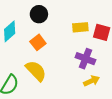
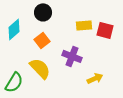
purple cross: (85, 59) -> (72, 56), moved

